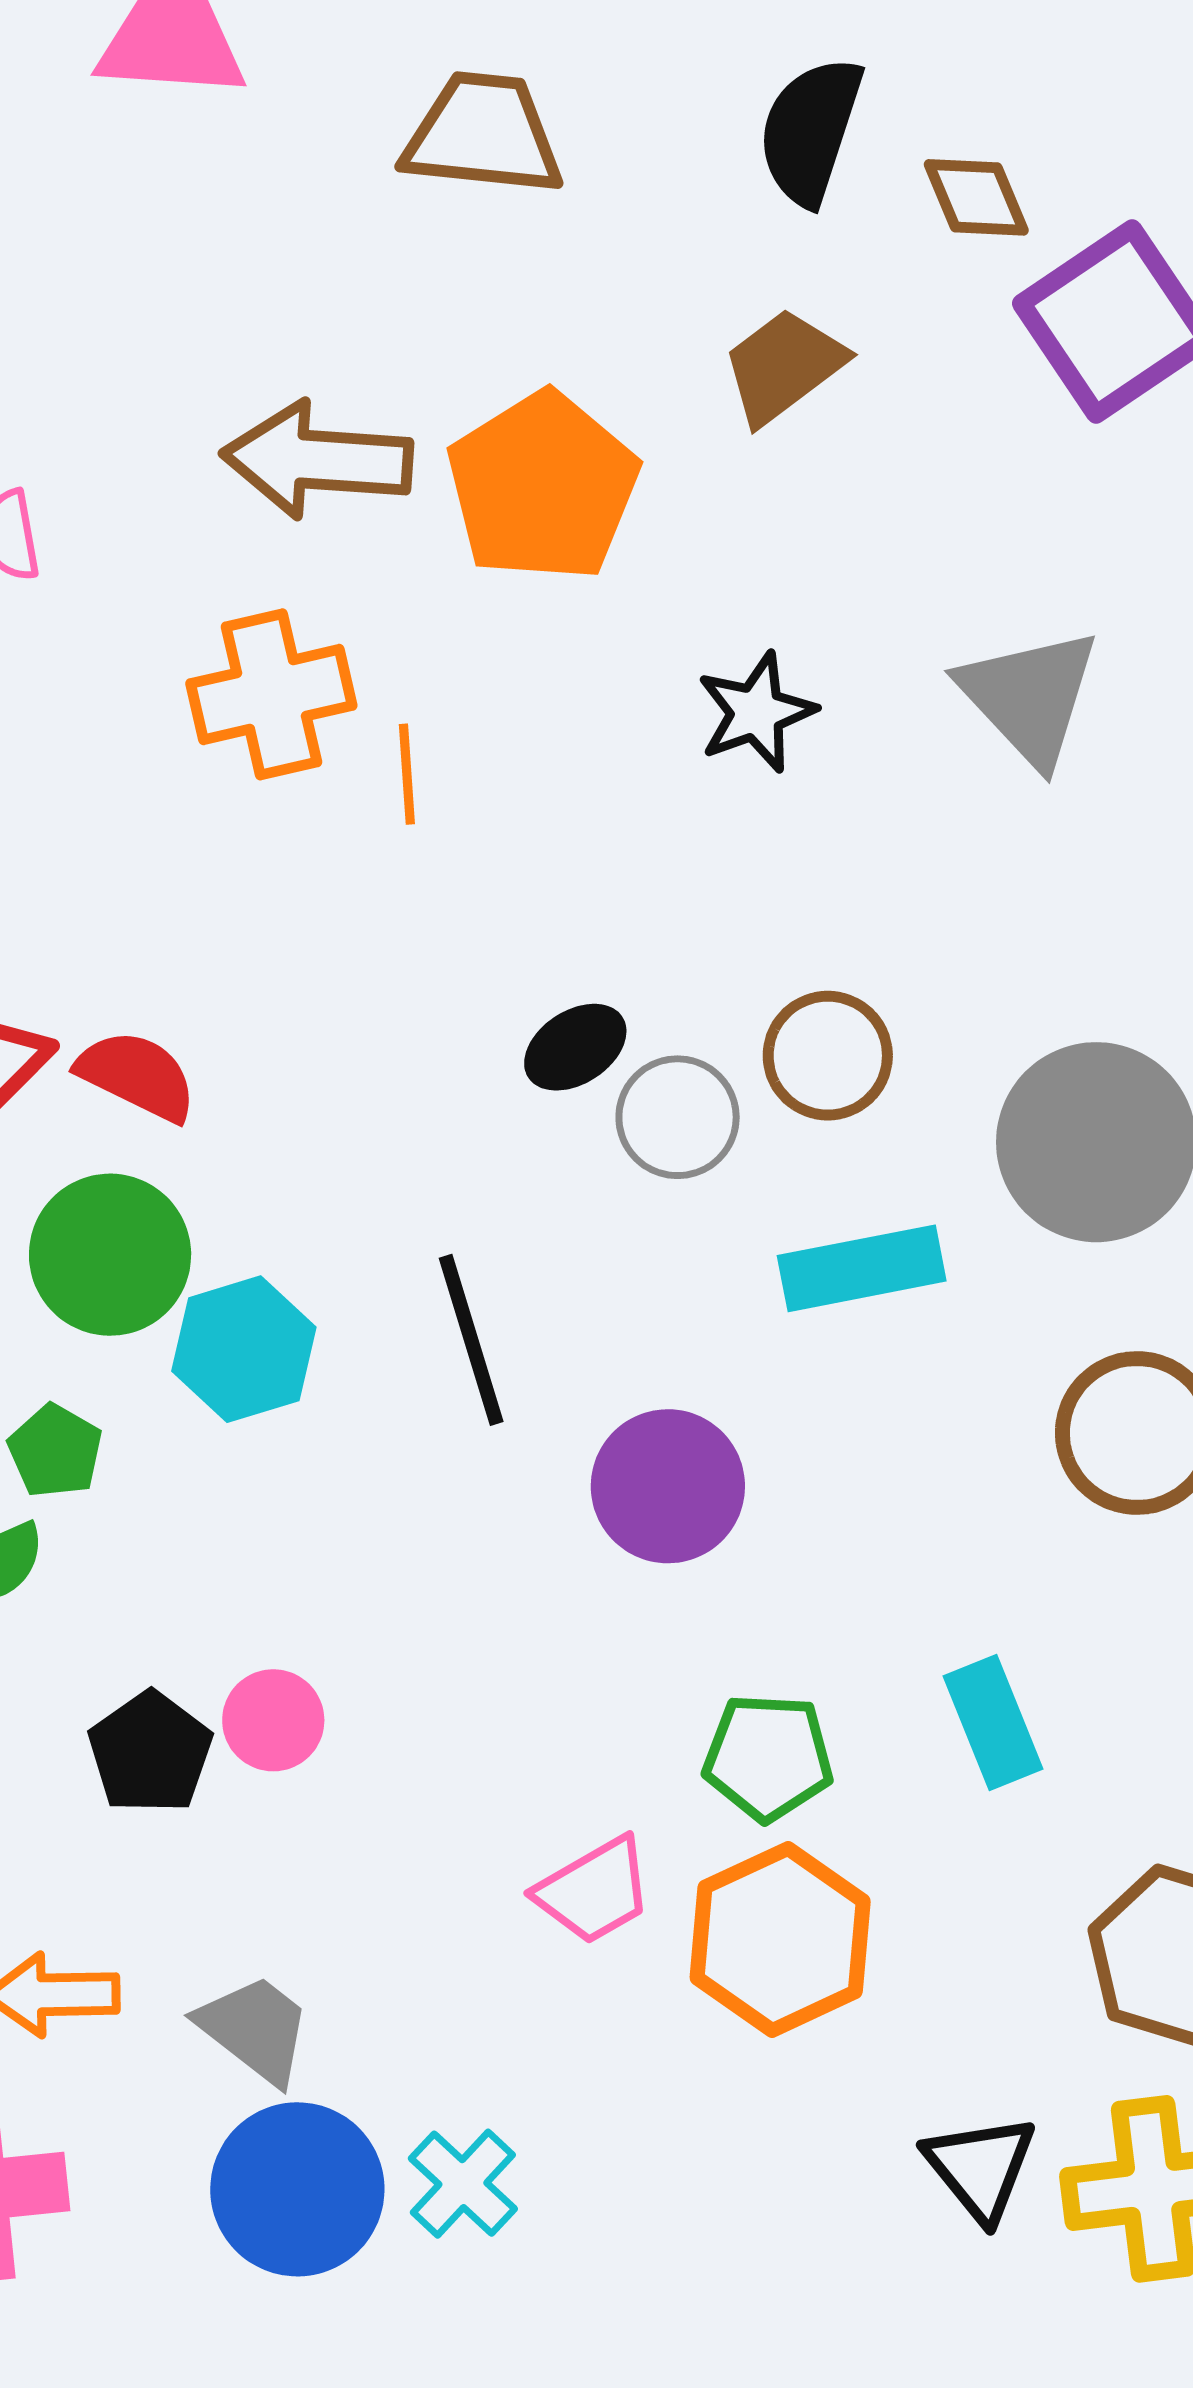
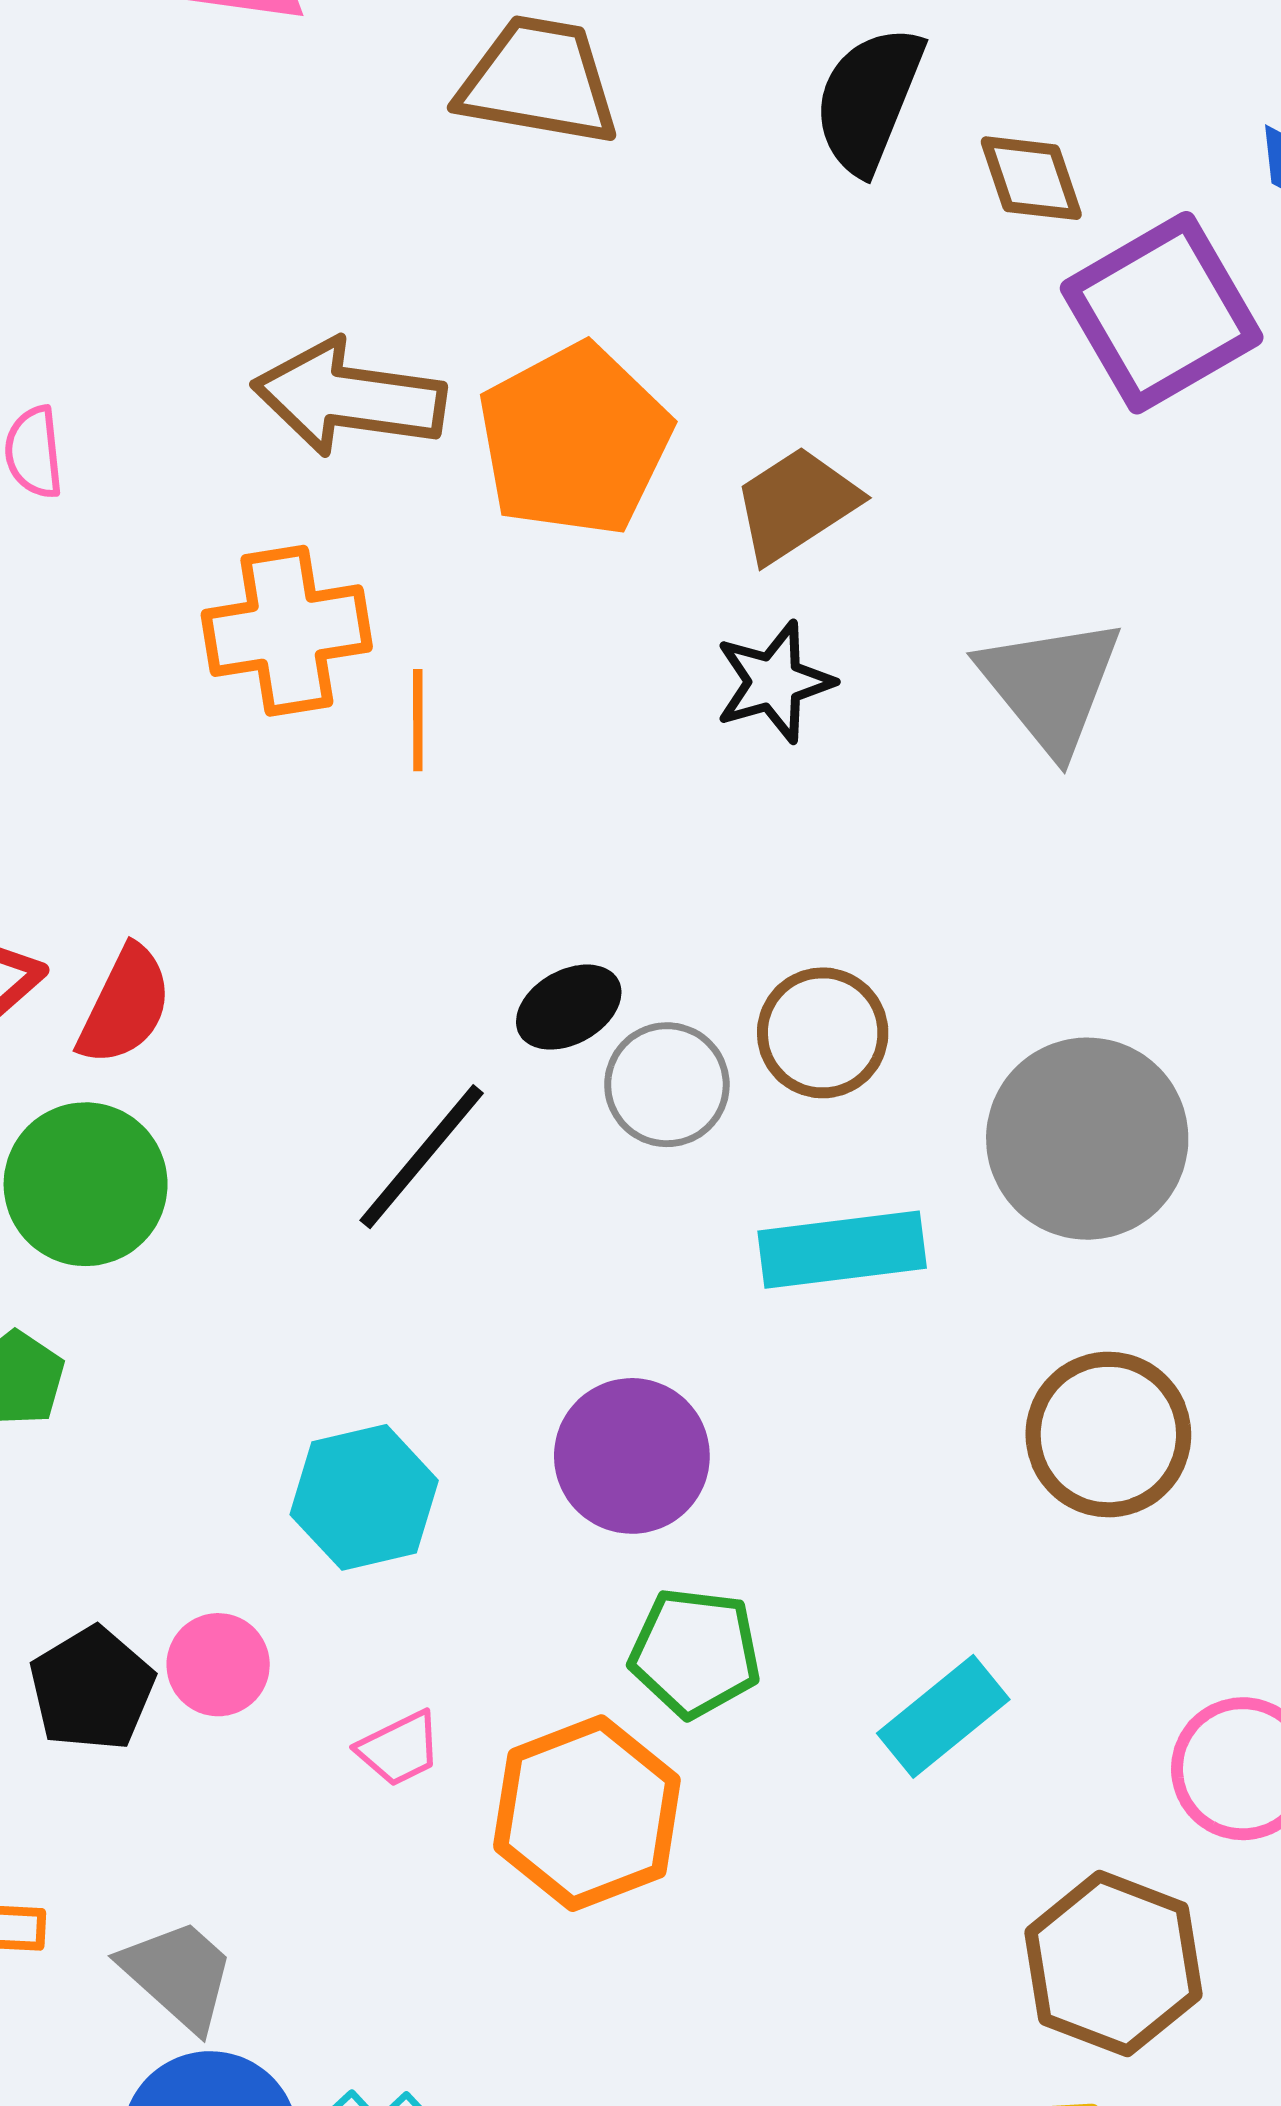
brown trapezoid: (784, 366) -> (796, 504), moved
red semicircle: (137, 1076) -> (125, 1005), turned 86
black line: (471, 1340) -> (422, 1157), moved, turned 53
cyan hexagon: (244, 1349) -> (364, 1497), moved
cyan rectangle: (993, 1723) -> (943, 1716), turned 69
green pentagon: (768, 1757) -> (695, 1653), moved
pink trapezoid: (594, 1891) -> (399, 1749), moved, size x0.7
orange hexagon: (780, 1939) -> (587, 1813), moved

